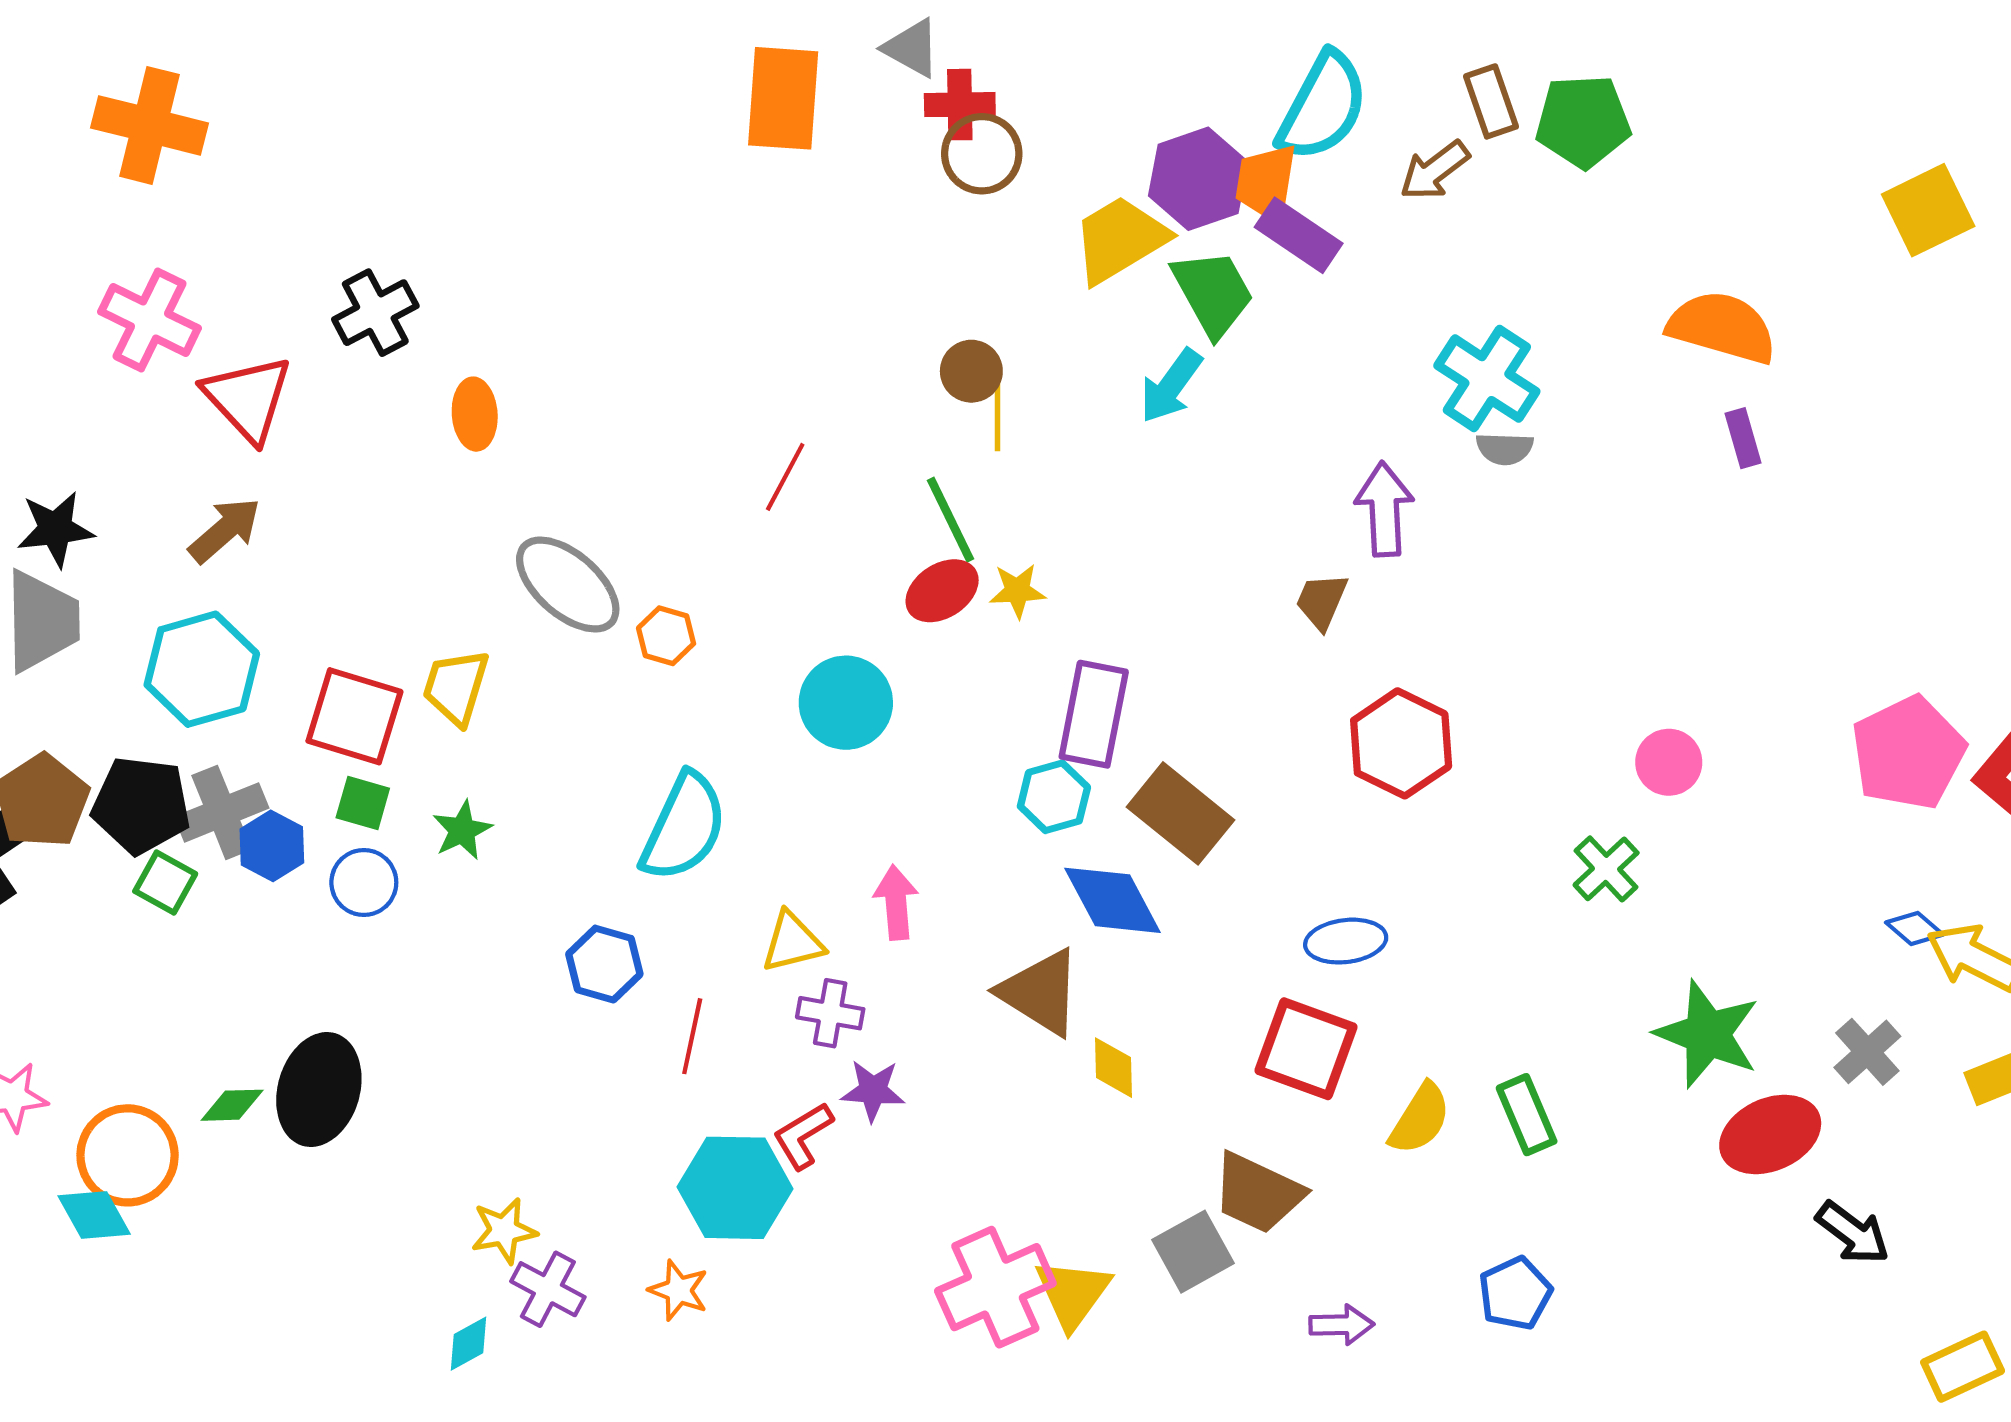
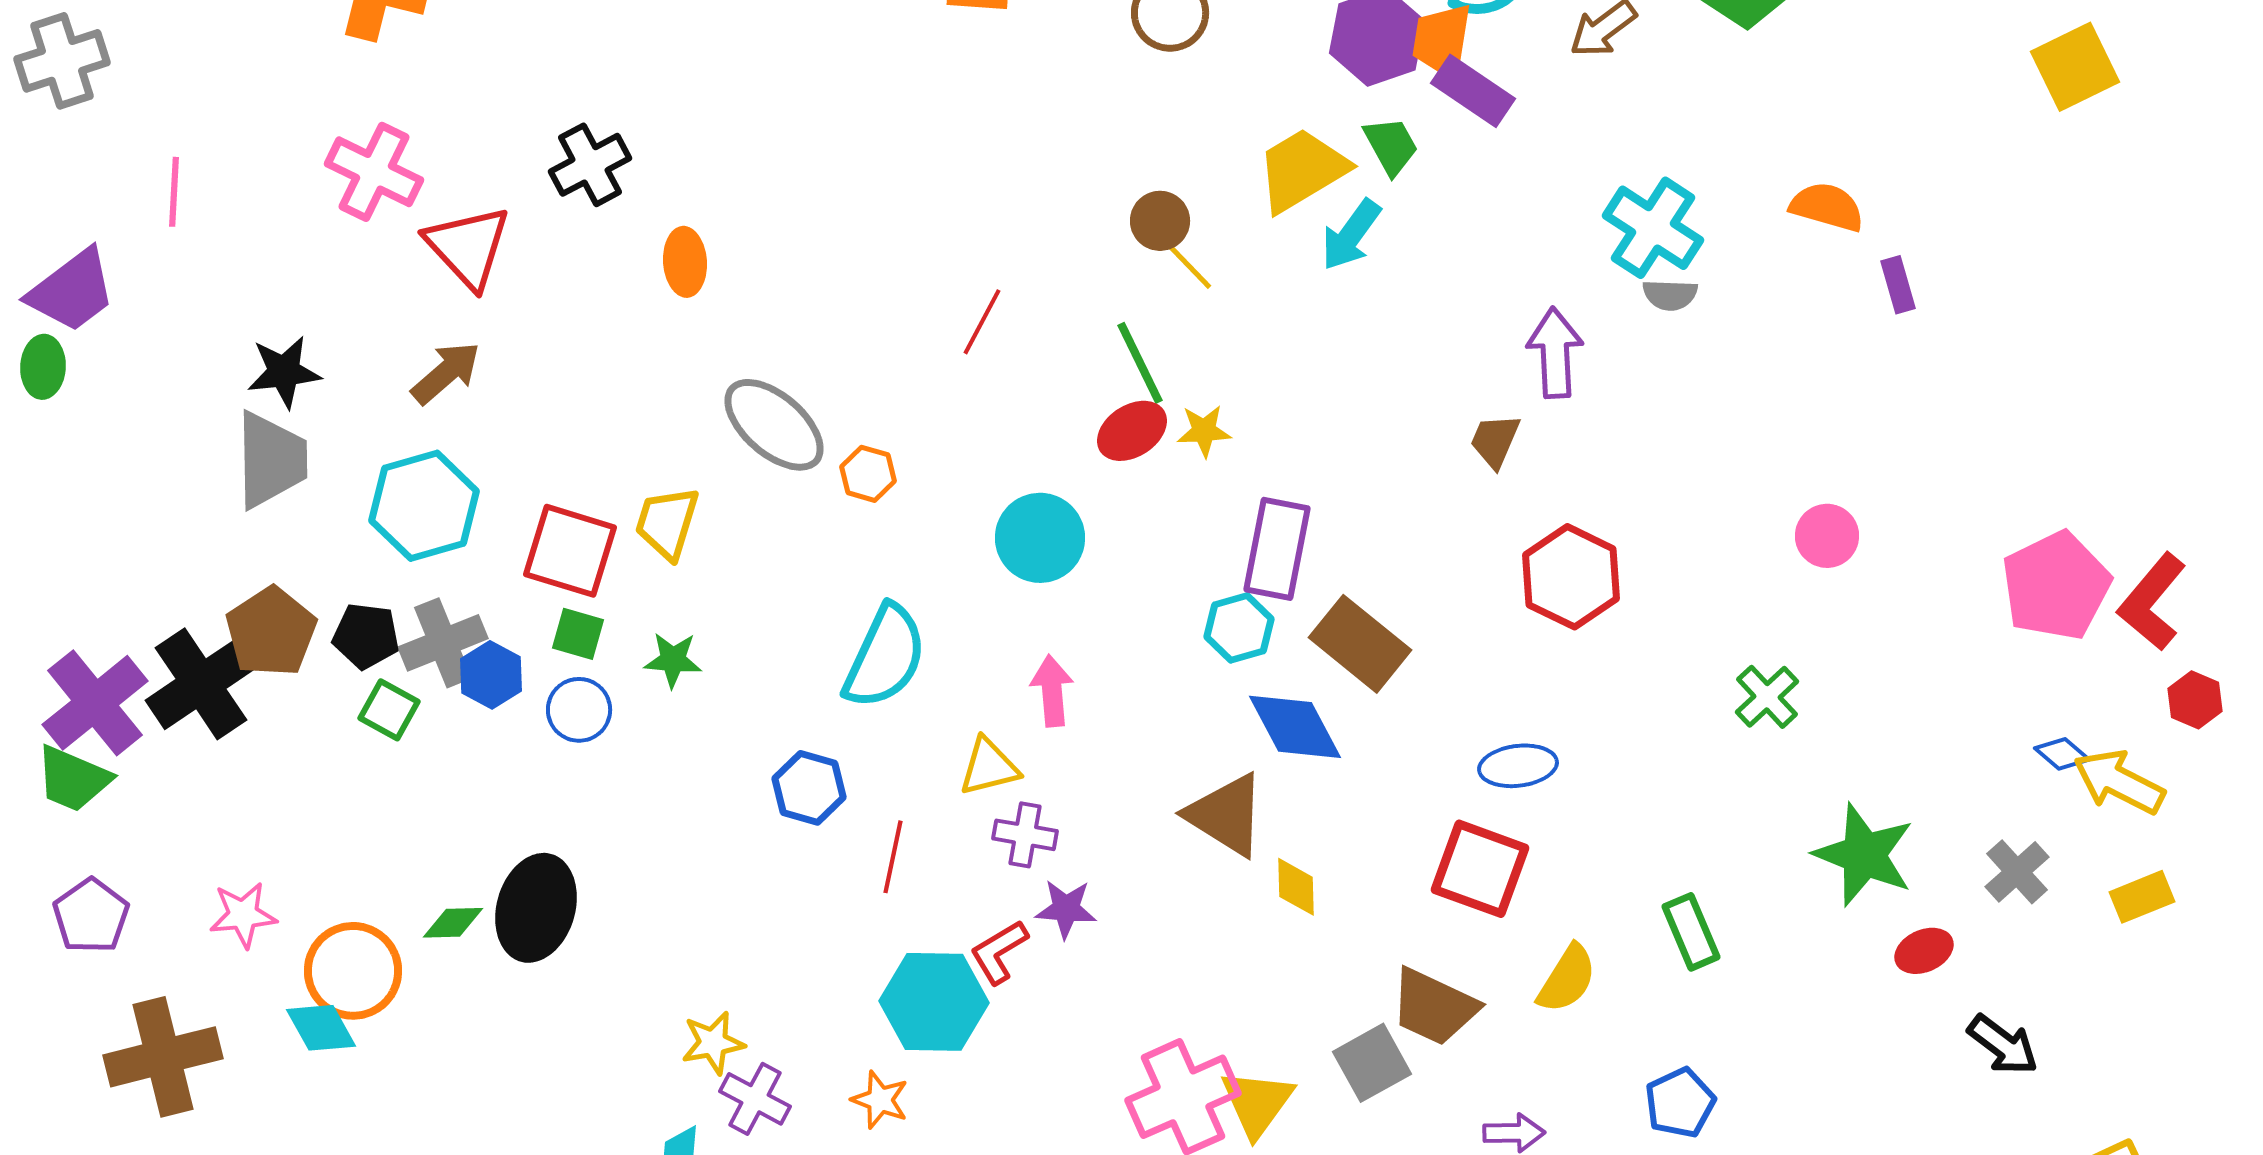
yellow trapezoid: (1120, 239) -> (1302, 170), moved
green trapezoid: (1213, 293) -> (1391, 146), size x0.7
orange semicircle: (1722, 327) -> (1827, 207), moved, size x0.7
yellow line: (997, 414) -> (1185, 262), turned -44
pink circle: (1669, 762) -> (1827, 536), moved
black pentagon: (141, 805) -> (366, 636), size x0.7
green star: (462, 830) -> (673, 660), turned 30
pink arrow: (896, 902) -> (1052, 691), moved
yellow semicircle: (1420, 1119) -> (1567, 979), moved
red ellipse: (1770, 1134) -> (1924, 951), size x0.6

